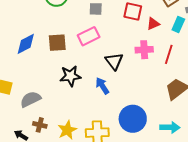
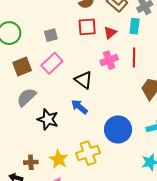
brown square: (57, 43) -> (22, 67), moved
black star: (70, 76) -> (48, 119), moved, turned -30
gray semicircle: (31, 99) -> (26, 97), moved

